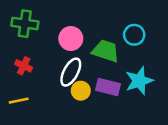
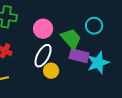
green trapezoid: (106, 51) -> (71, 39), turned 30
purple rectangle: (108, 87) -> (79, 56), moved

